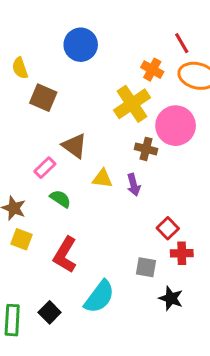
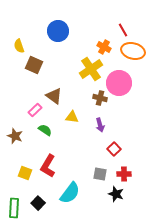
purple arrow: (134, 185) -> (100, 125), moved
yellow square: (22, 239) -> (25, 173), moved
red cross: (182, 253) -> (124, 174), moved

